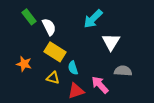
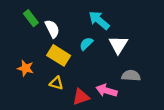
cyan arrow: (93, 19) -> (99, 20), turned 85
cyan semicircle: (73, 68) -> (86, 44), moved, turned 64
pink arrow: (100, 85) -> (107, 91), turned -30

